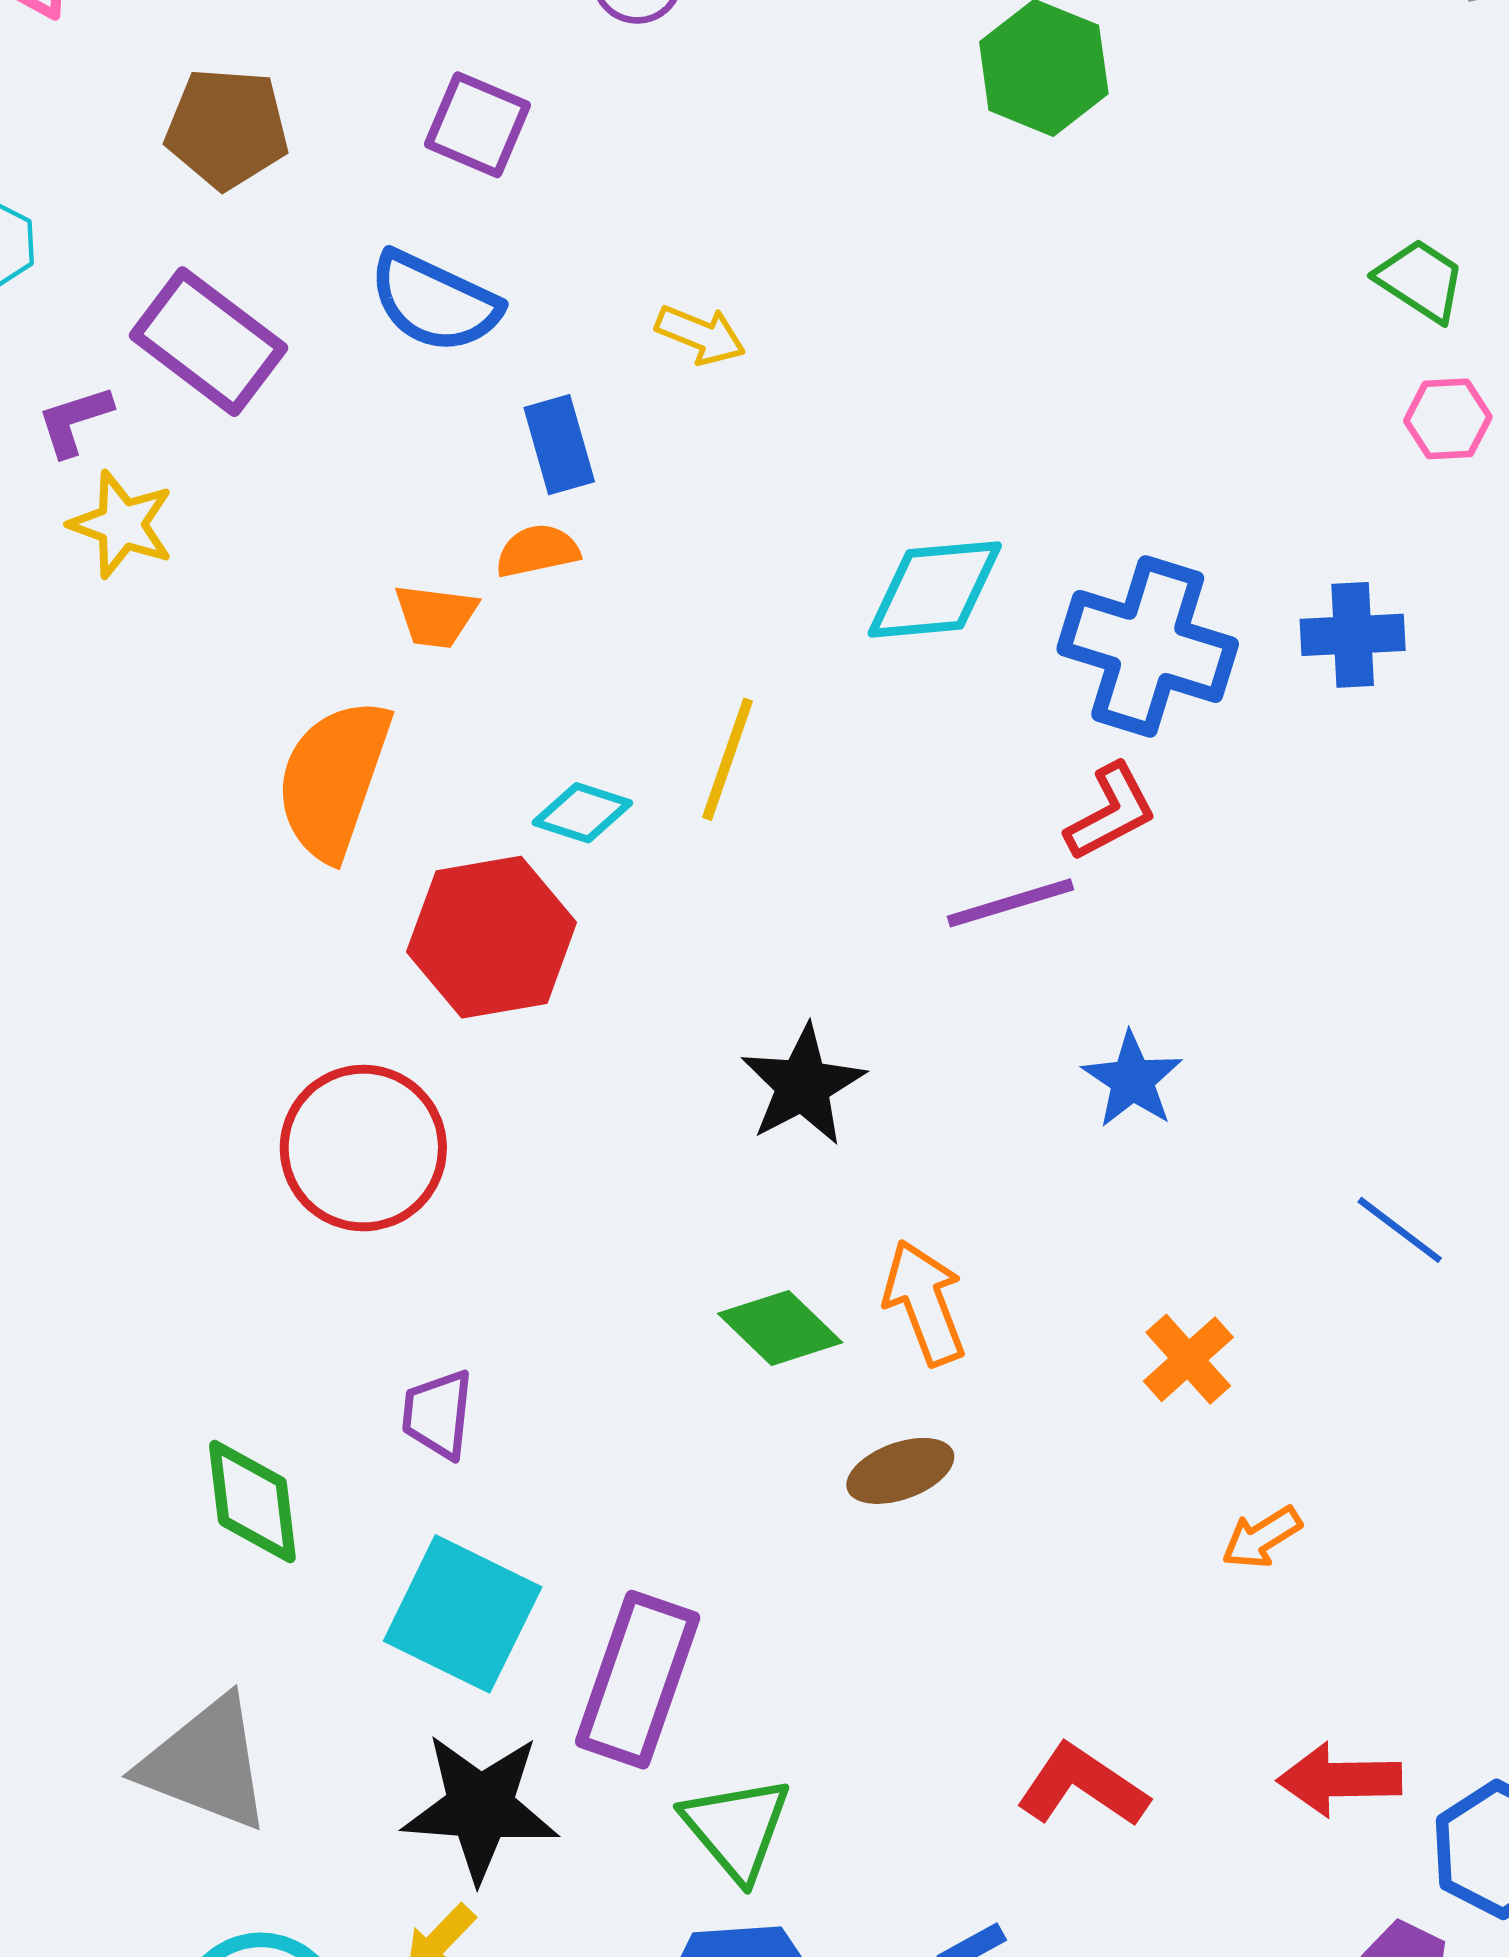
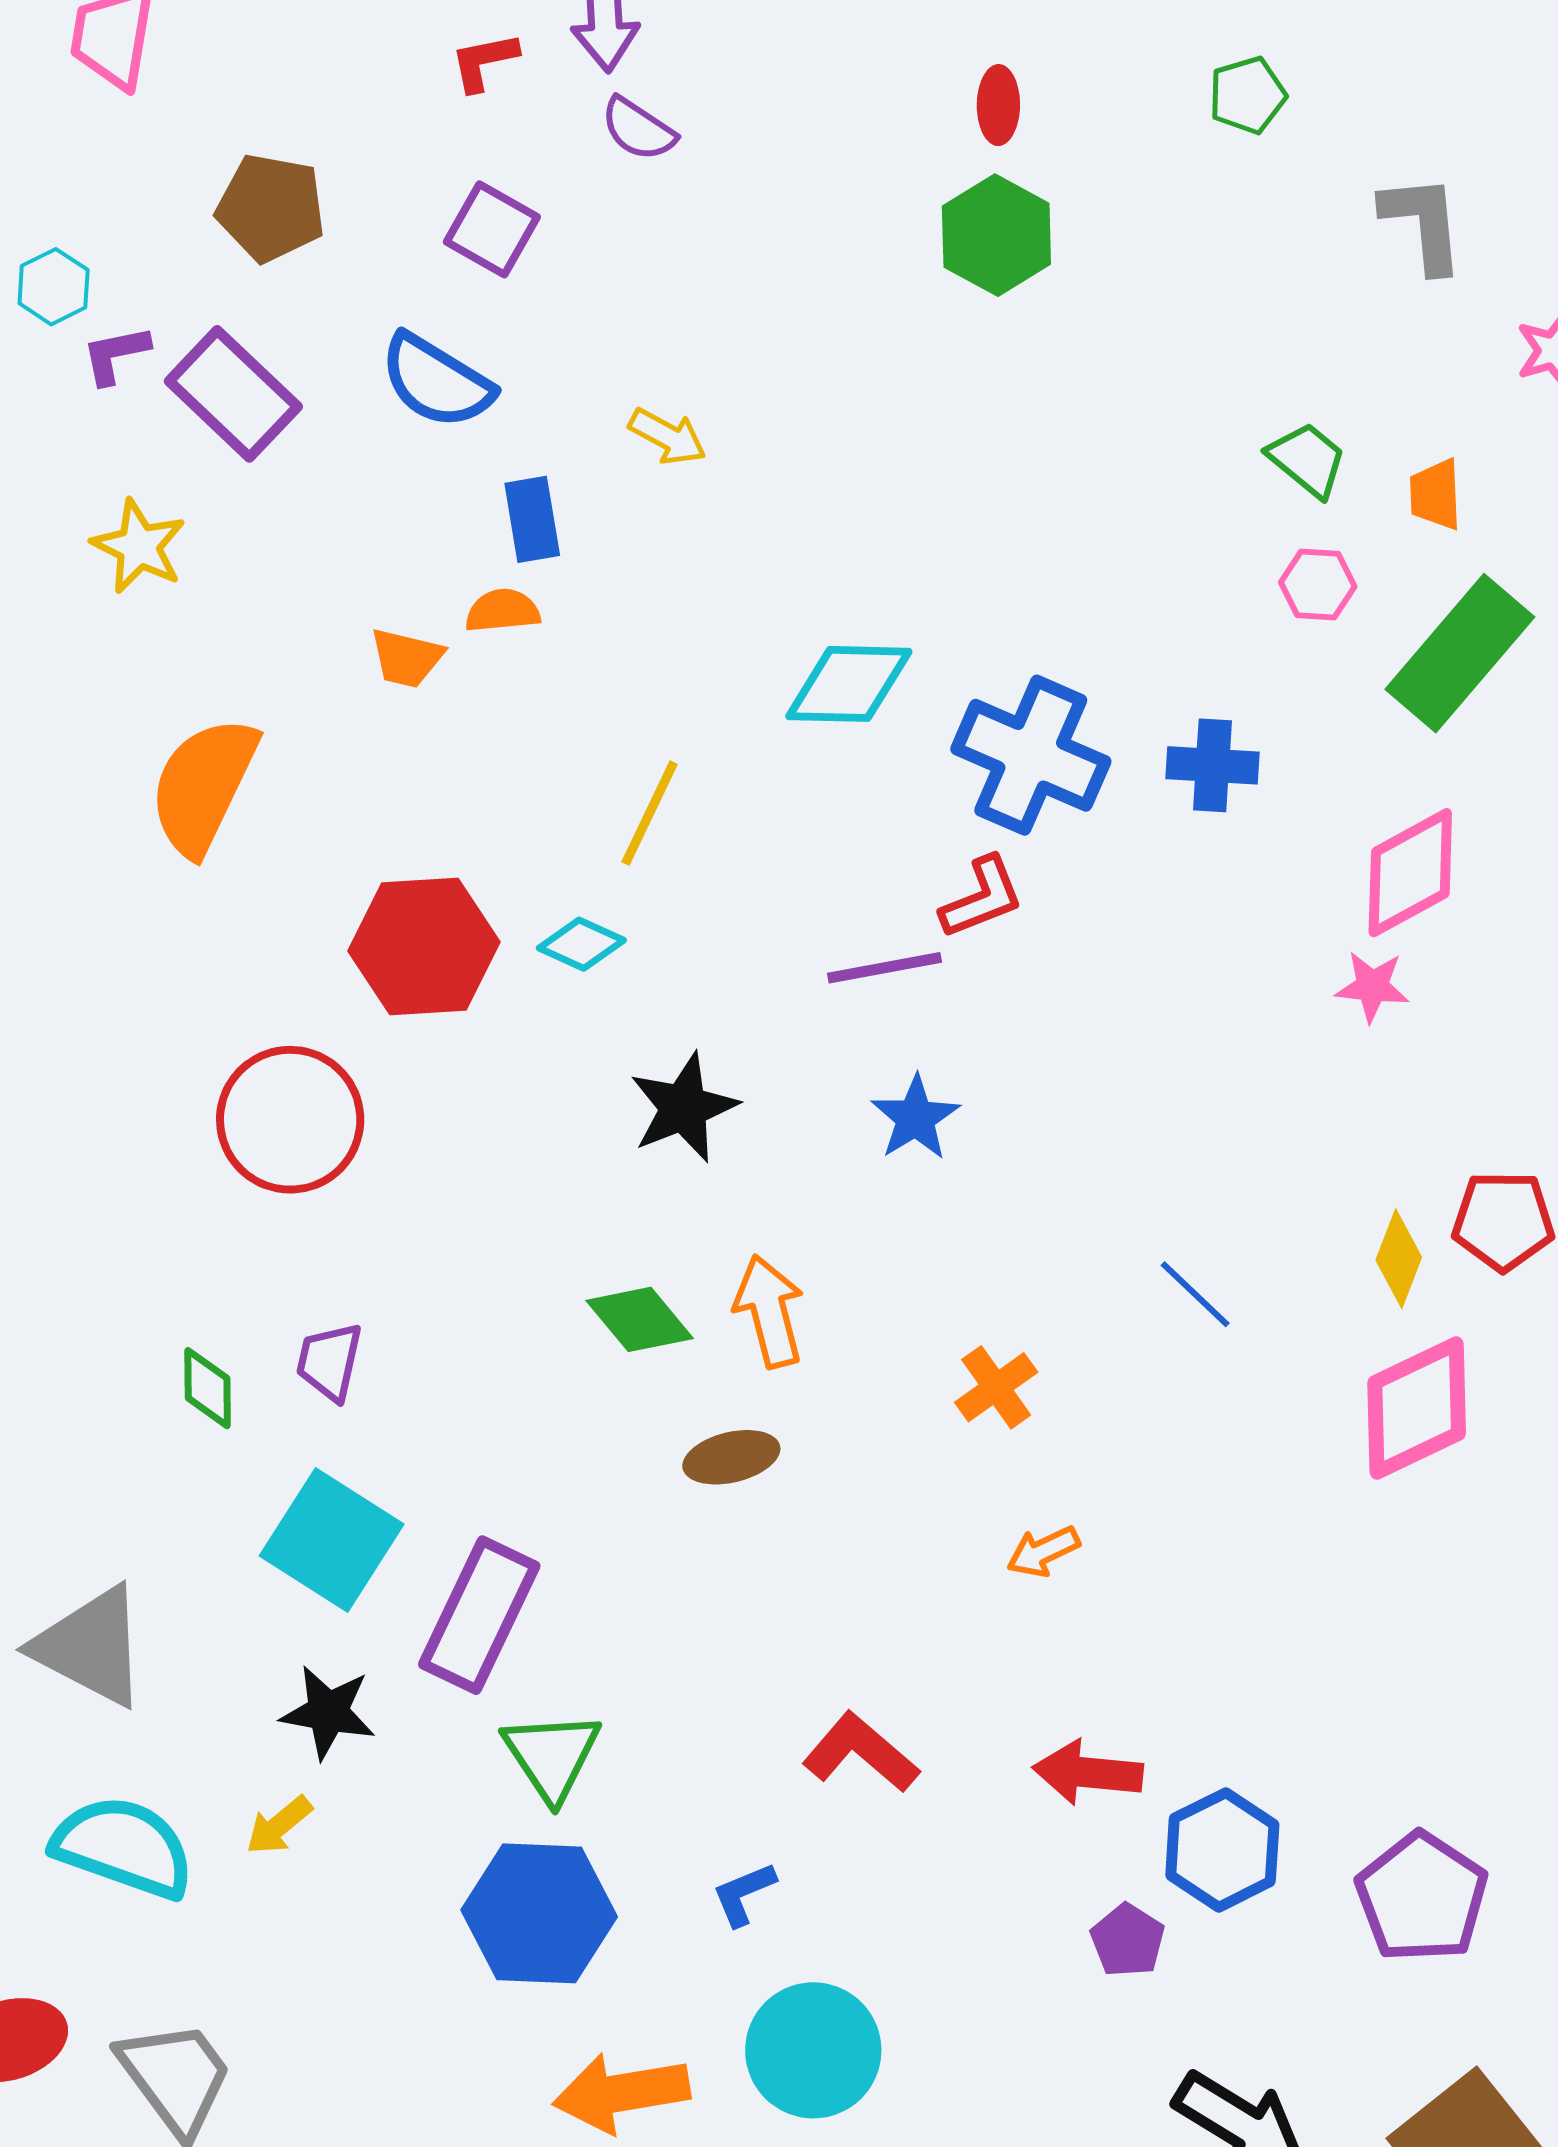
purple L-shape: (75, 421) -> (116, 355), moved
orange semicircle: (333, 779) -> (203, 786), moved
cyan diamond: (582, 813) -> (581, 944), moved
blue star: (1132, 1080) -> (915, 1118), moved
green diamond: (252, 1501) -> (208, 1388), moved, size x0.7
black star: (480, 1807) -> (328, 1712), size x0.7

